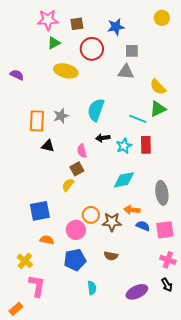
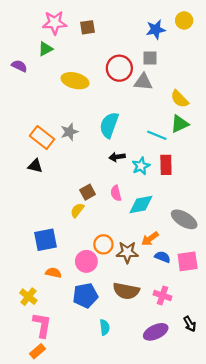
blue star: (116, 27) -> (156, 30), moved
green triangle: (54, 43) -> (45, 49), moved
red circle: (92, 49) -> (119, 68), moved
purple semicircle: (17, 75) -> (19, 66), moved
orange rectangle: (37, 121) -> (42, 138), turned -55
black triangle: (48, 146) -> (35, 166), moved
pink semicircle: (82, 151) -> (116, 193), moved
gray ellipse: (162, 193) -> (184, 219), turned -50
orange arrow: (132, 210) -> (150, 239), turned -42
brown semicircle: (111, 256) -> (126, 291), size x1.6
pink cross: (168, 260) -> (163, 295), moved
orange rectangle: (16, 309) -> (38, 351), moved

